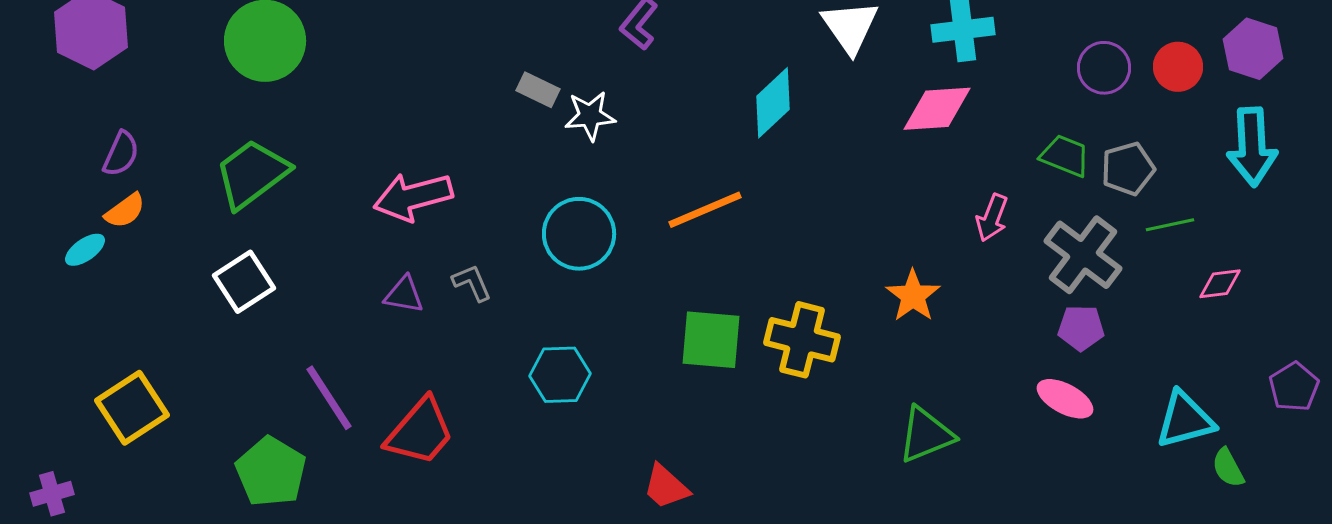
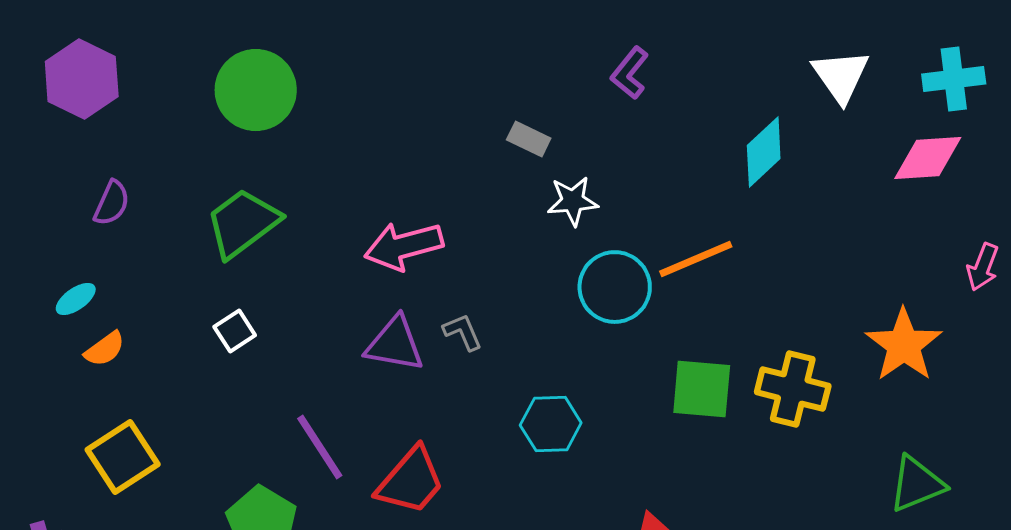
white star: (590, 116) -> (573, 201), moved
orange semicircle: (125, 211) -> (105, 349), moved
cyan circle: (579, 234) -> (615, 287), moved
white square: (244, 282) -> (235, 331), size x0.7
purple triangle: (404, 295) -> (395, 344), size x1.5
orange star: (913, 296) -> (904, 345), size x1.4

